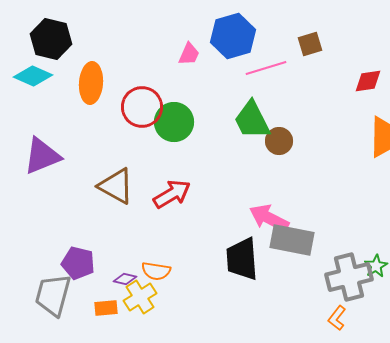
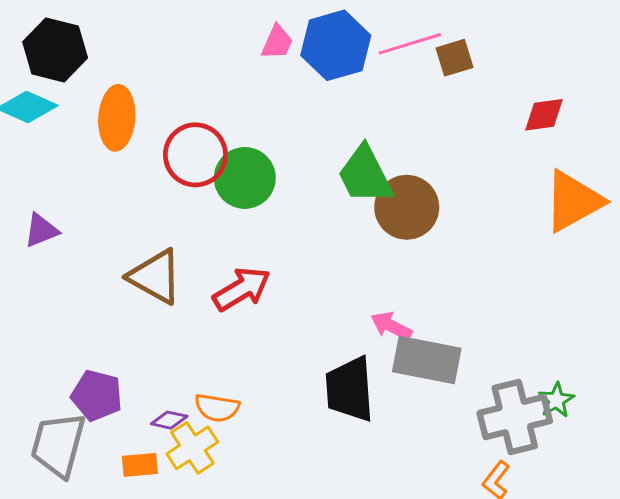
pink trapezoid: (189, 54) -> (277, 42), moved
pink line: (266, 68) -> (410, 44), moved
brown circle: (279, 141) -> (407, 207), size x1.5
purple triangle: (42, 156) -> (41, 230), size x0.6
pink arrow: (269, 218) -> (391, 326), size x0.7

